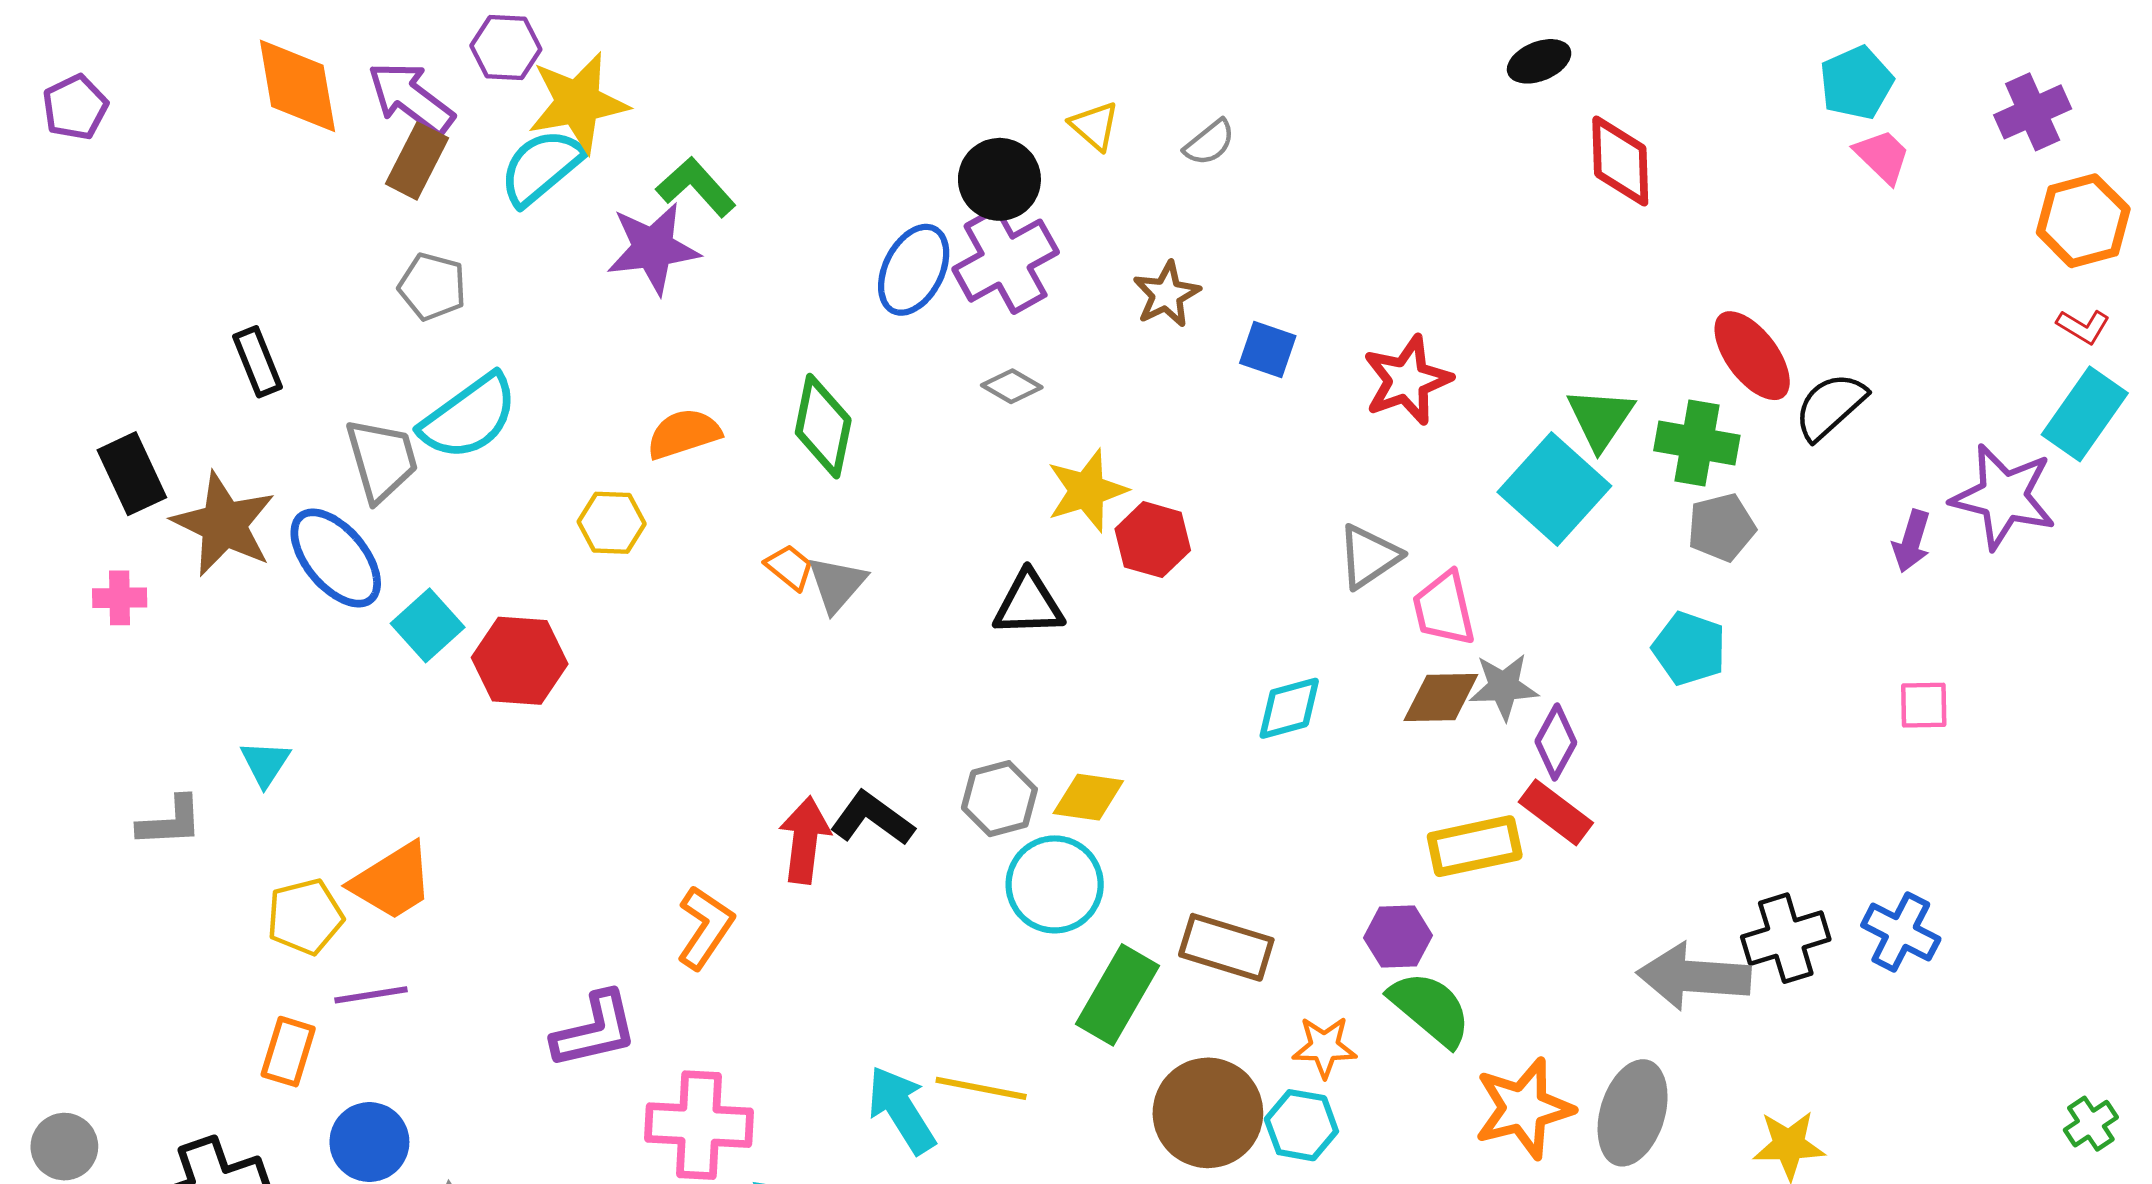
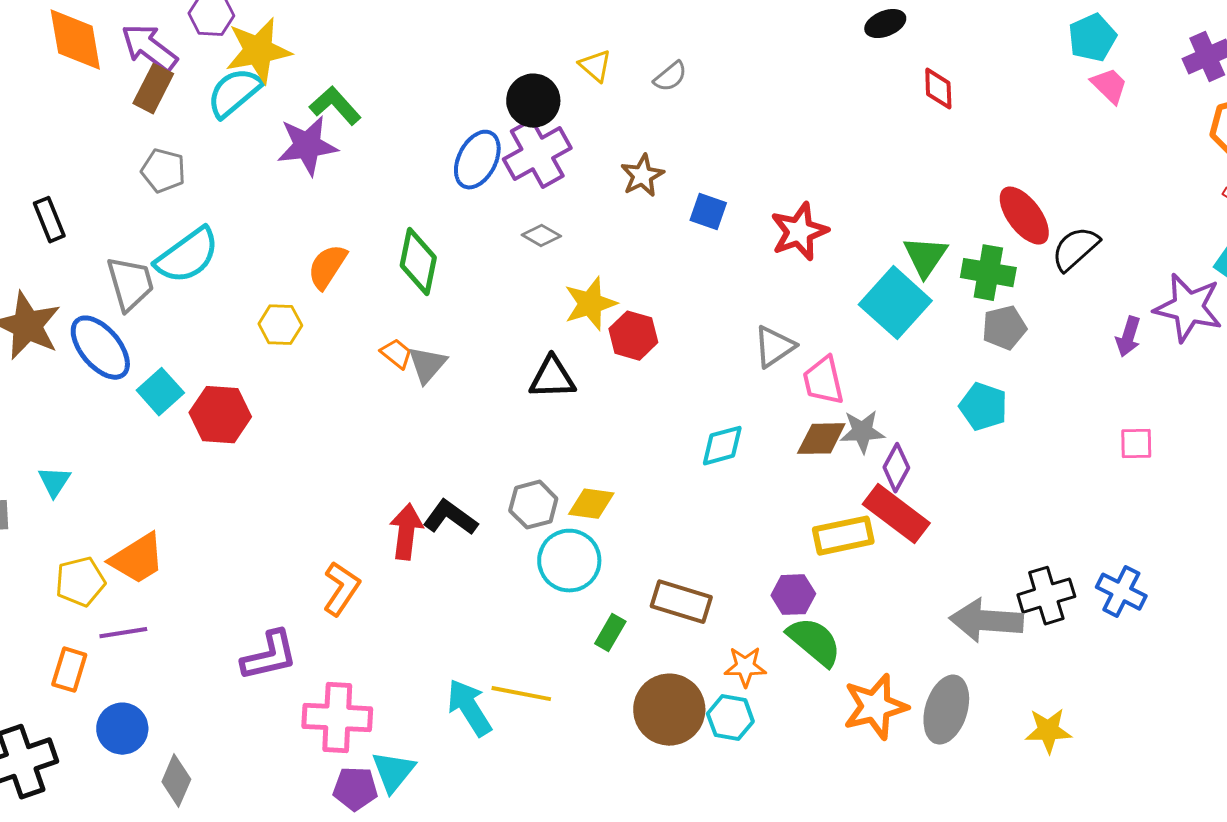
red diamond: (1620, 161) -> (938, 89), size x0.7
orange semicircle: (684, 434) -> (327, 267), turned -39
red rectangle: (1556, 812) -> (896, 514), size x1.4
green rectangle: (1117, 995) -> (610, 633), size x0.6

